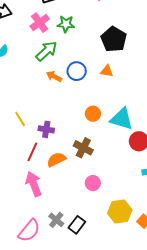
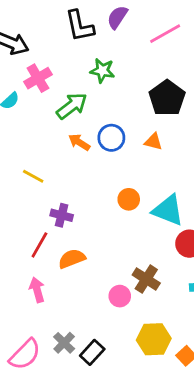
pink cross: (40, 23) -> (38, 78), moved
yellow line: (20, 119) -> (33, 176), moved, turned -35
brown cross: (83, 148) -> (146, 279), moved
pink arrow: (34, 184) -> (37, 290), size x0.7

